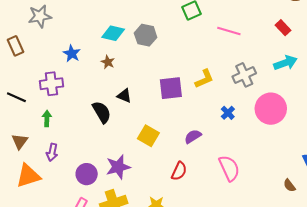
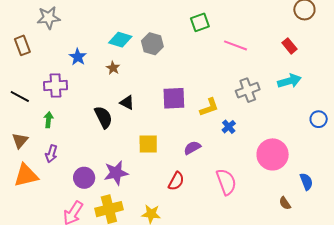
yellow L-shape: (204, 79) -> (209, 107), moved
pink circle: (271, 109) -> (273, 154), moved
yellow square: (148, 136) -> (148, 144), turned -35

